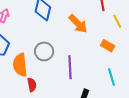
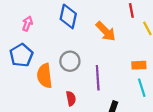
orange rectangle: (108, 46) -> (139, 65), moved, turned -32
red semicircle: (32, 85) -> (71, 99), moved

